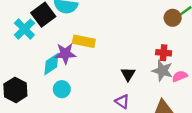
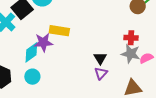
cyan circle: (62, 89) -> (32, 77), moved
purple triangle: (122, 102) -> (101, 73), moved, turned 40

